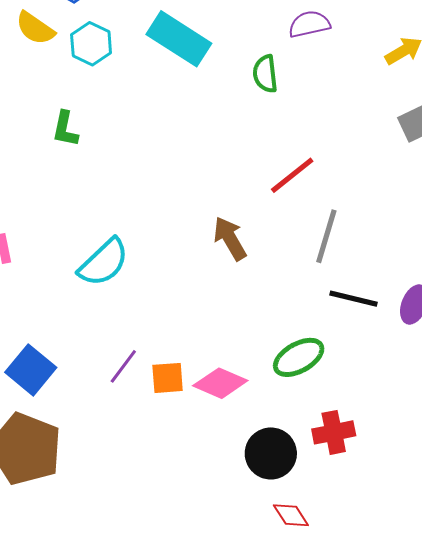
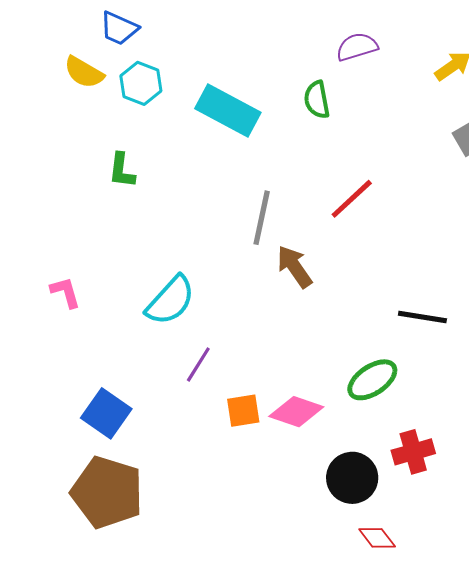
cyan rectangle: (179, 39) -> (228, 111), moved
gray line: (326, 236) -> (262, 218), moved
purple line: (123, 366) -> (198, 365), moved

